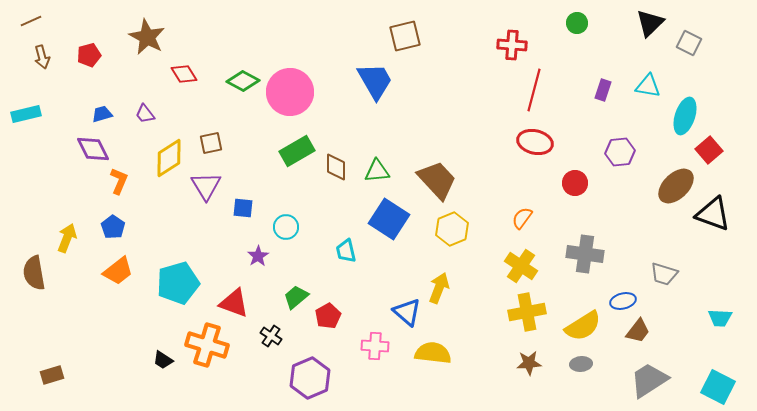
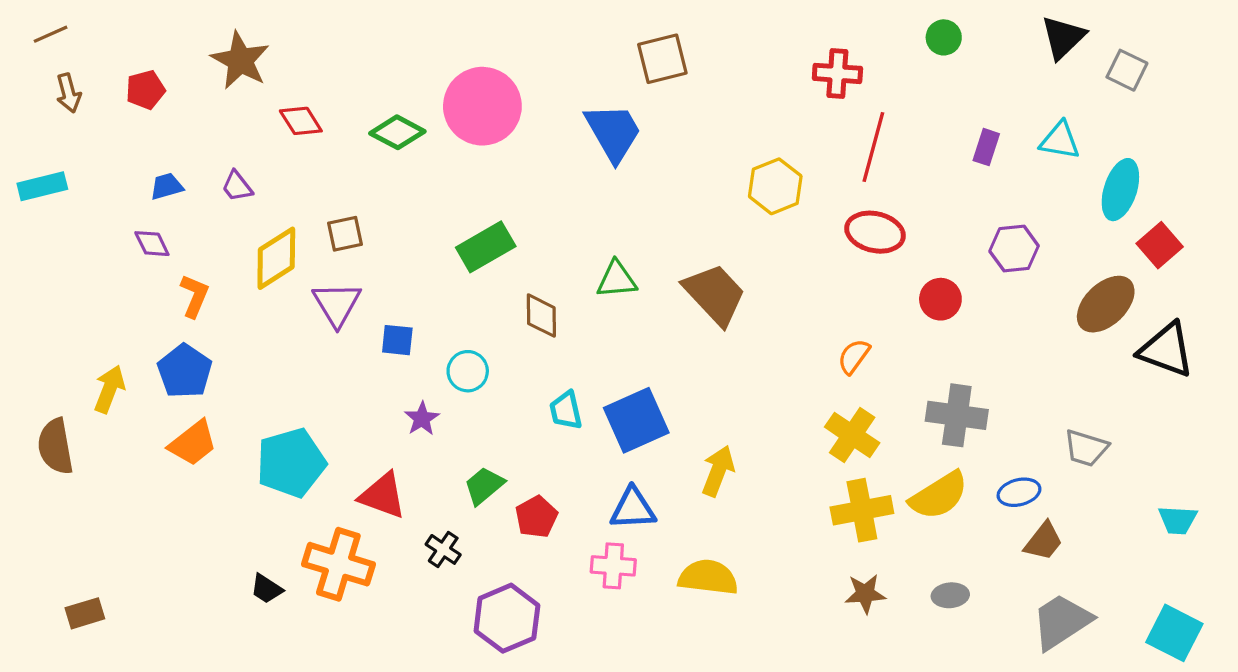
pink circle: (290, 92) -> (482, 106), moved
purple diamond: (93, 149) -> (152, 244), size x0.7
brown diamond: (336, 167) -> (541, 316), moved
blue square: (389, 219) -> (636, 420), moved, turned 33
blue pentagon: (113, 227) -> (185, 371), size x1.4
yellow hexagon: (452, 229) -> (775, 186), moved
blue triangle: (407, 312) -> (633, 509), moved, turned -44
yellow semicircle: (583, 326) -> (939, 496), moved

